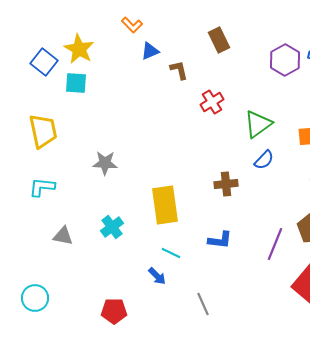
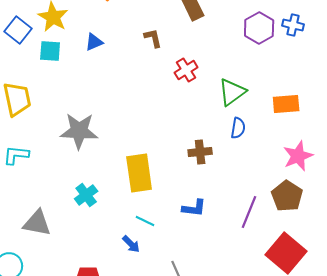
blue triangle: (150, 51) -> (94, 42), moved
blue semicircle: (264, 160) -> (238, 128), turned -35
gray star: (105, 163) -> (79, 131), size x1.5
gray triangle: (63, 236) -> (37, 223), moved, size x1.4

